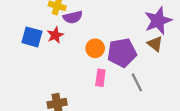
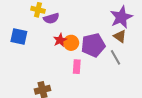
red star: (55, 35) -> (60, 40), moved
gray line: (137, 82) -> (116, 57), moved

